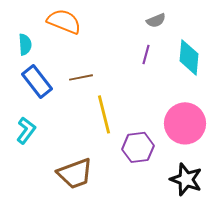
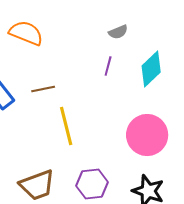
cyan diamond: (189, 57) -> (151, 69), turned 42
purple hexagon: (138, 147) -> (92, 184), moved

